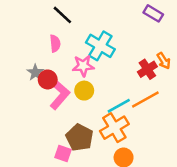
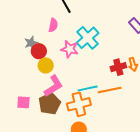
yellow circle: (84, 91) -> (46, 65), moved
pink L-shape: (60, 95) -> (53, 86), moved
pink square: (63, 154) -> (23, 102), moved, turned -32

